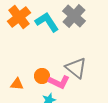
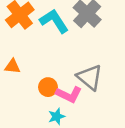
orange triangle: (17, 84) -> (12, 66), moved

